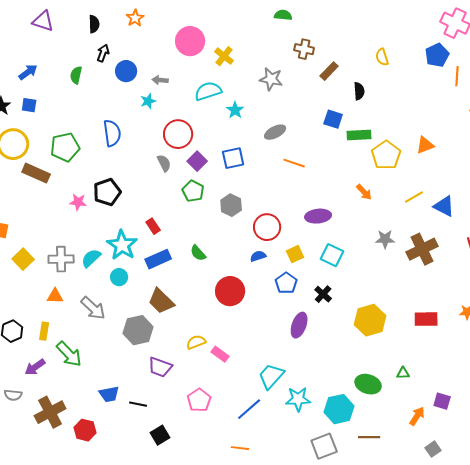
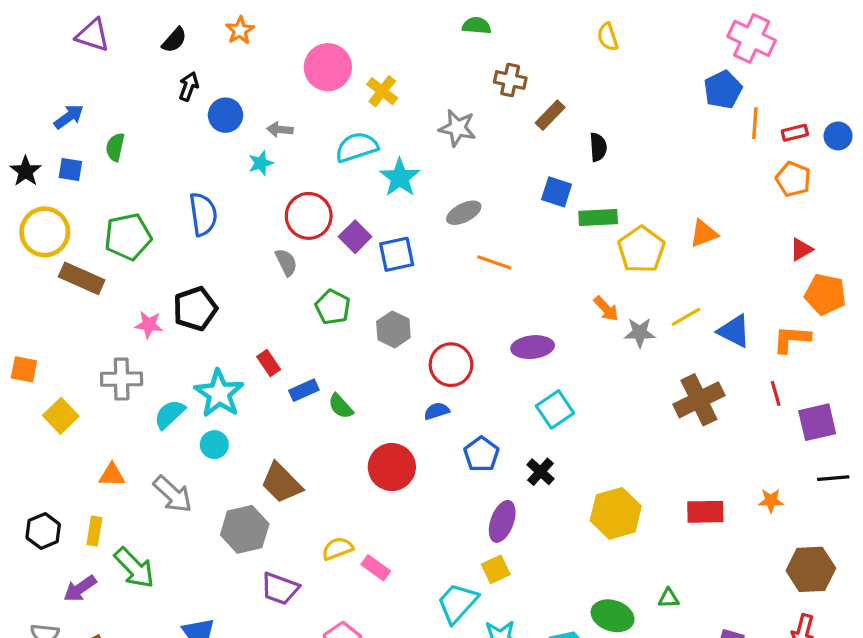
black semicircle: (94, 24) -> (174, 40), turned 42
yellow semicircle: (382, 57) -> (608, 37), moved
green semicircle: (76, 75) -> (115, 147), moved
cyan star: (235, 110) -> (400, 178), size x1.4
purple square: (197, 161) -> (355, 237), moved
gray star: (385, 239) -> (640, 333), moved
yellow square: (295, 254) -> (496, 569), moved
cyan square: (332, 255) -> (555, 409), turned 30
gray cross: (61, 259) -> (122, 379), moved
blue rectangle: (158, 259) -> (304, 390), moved, size x0.7

